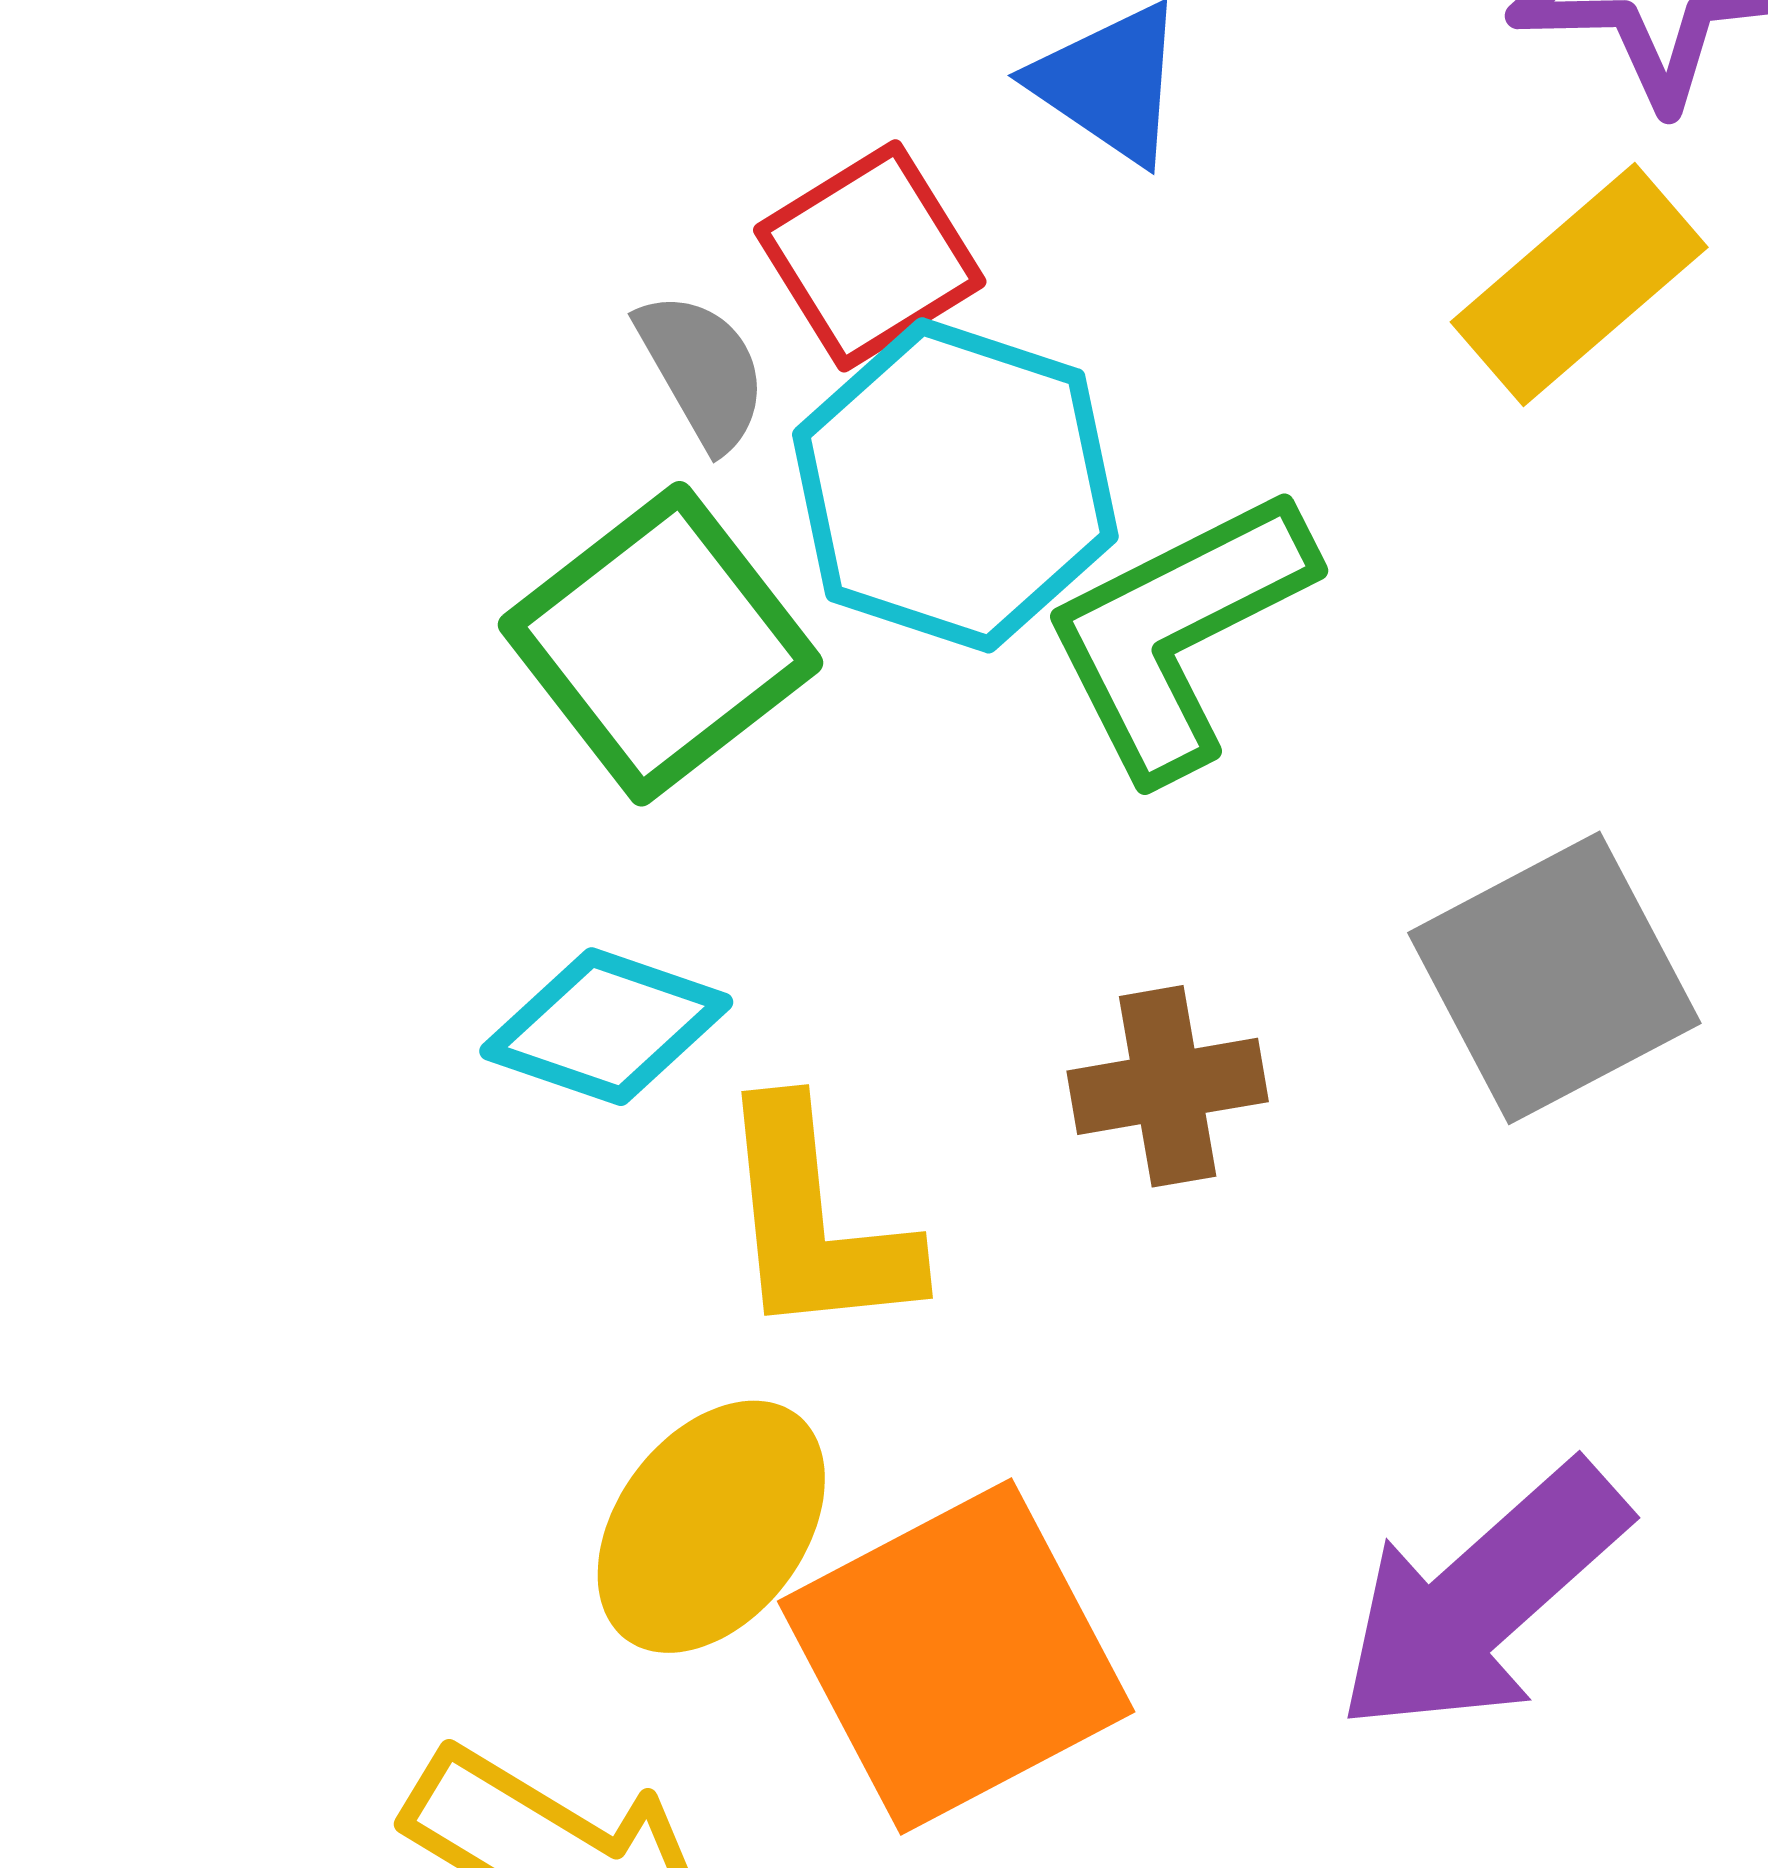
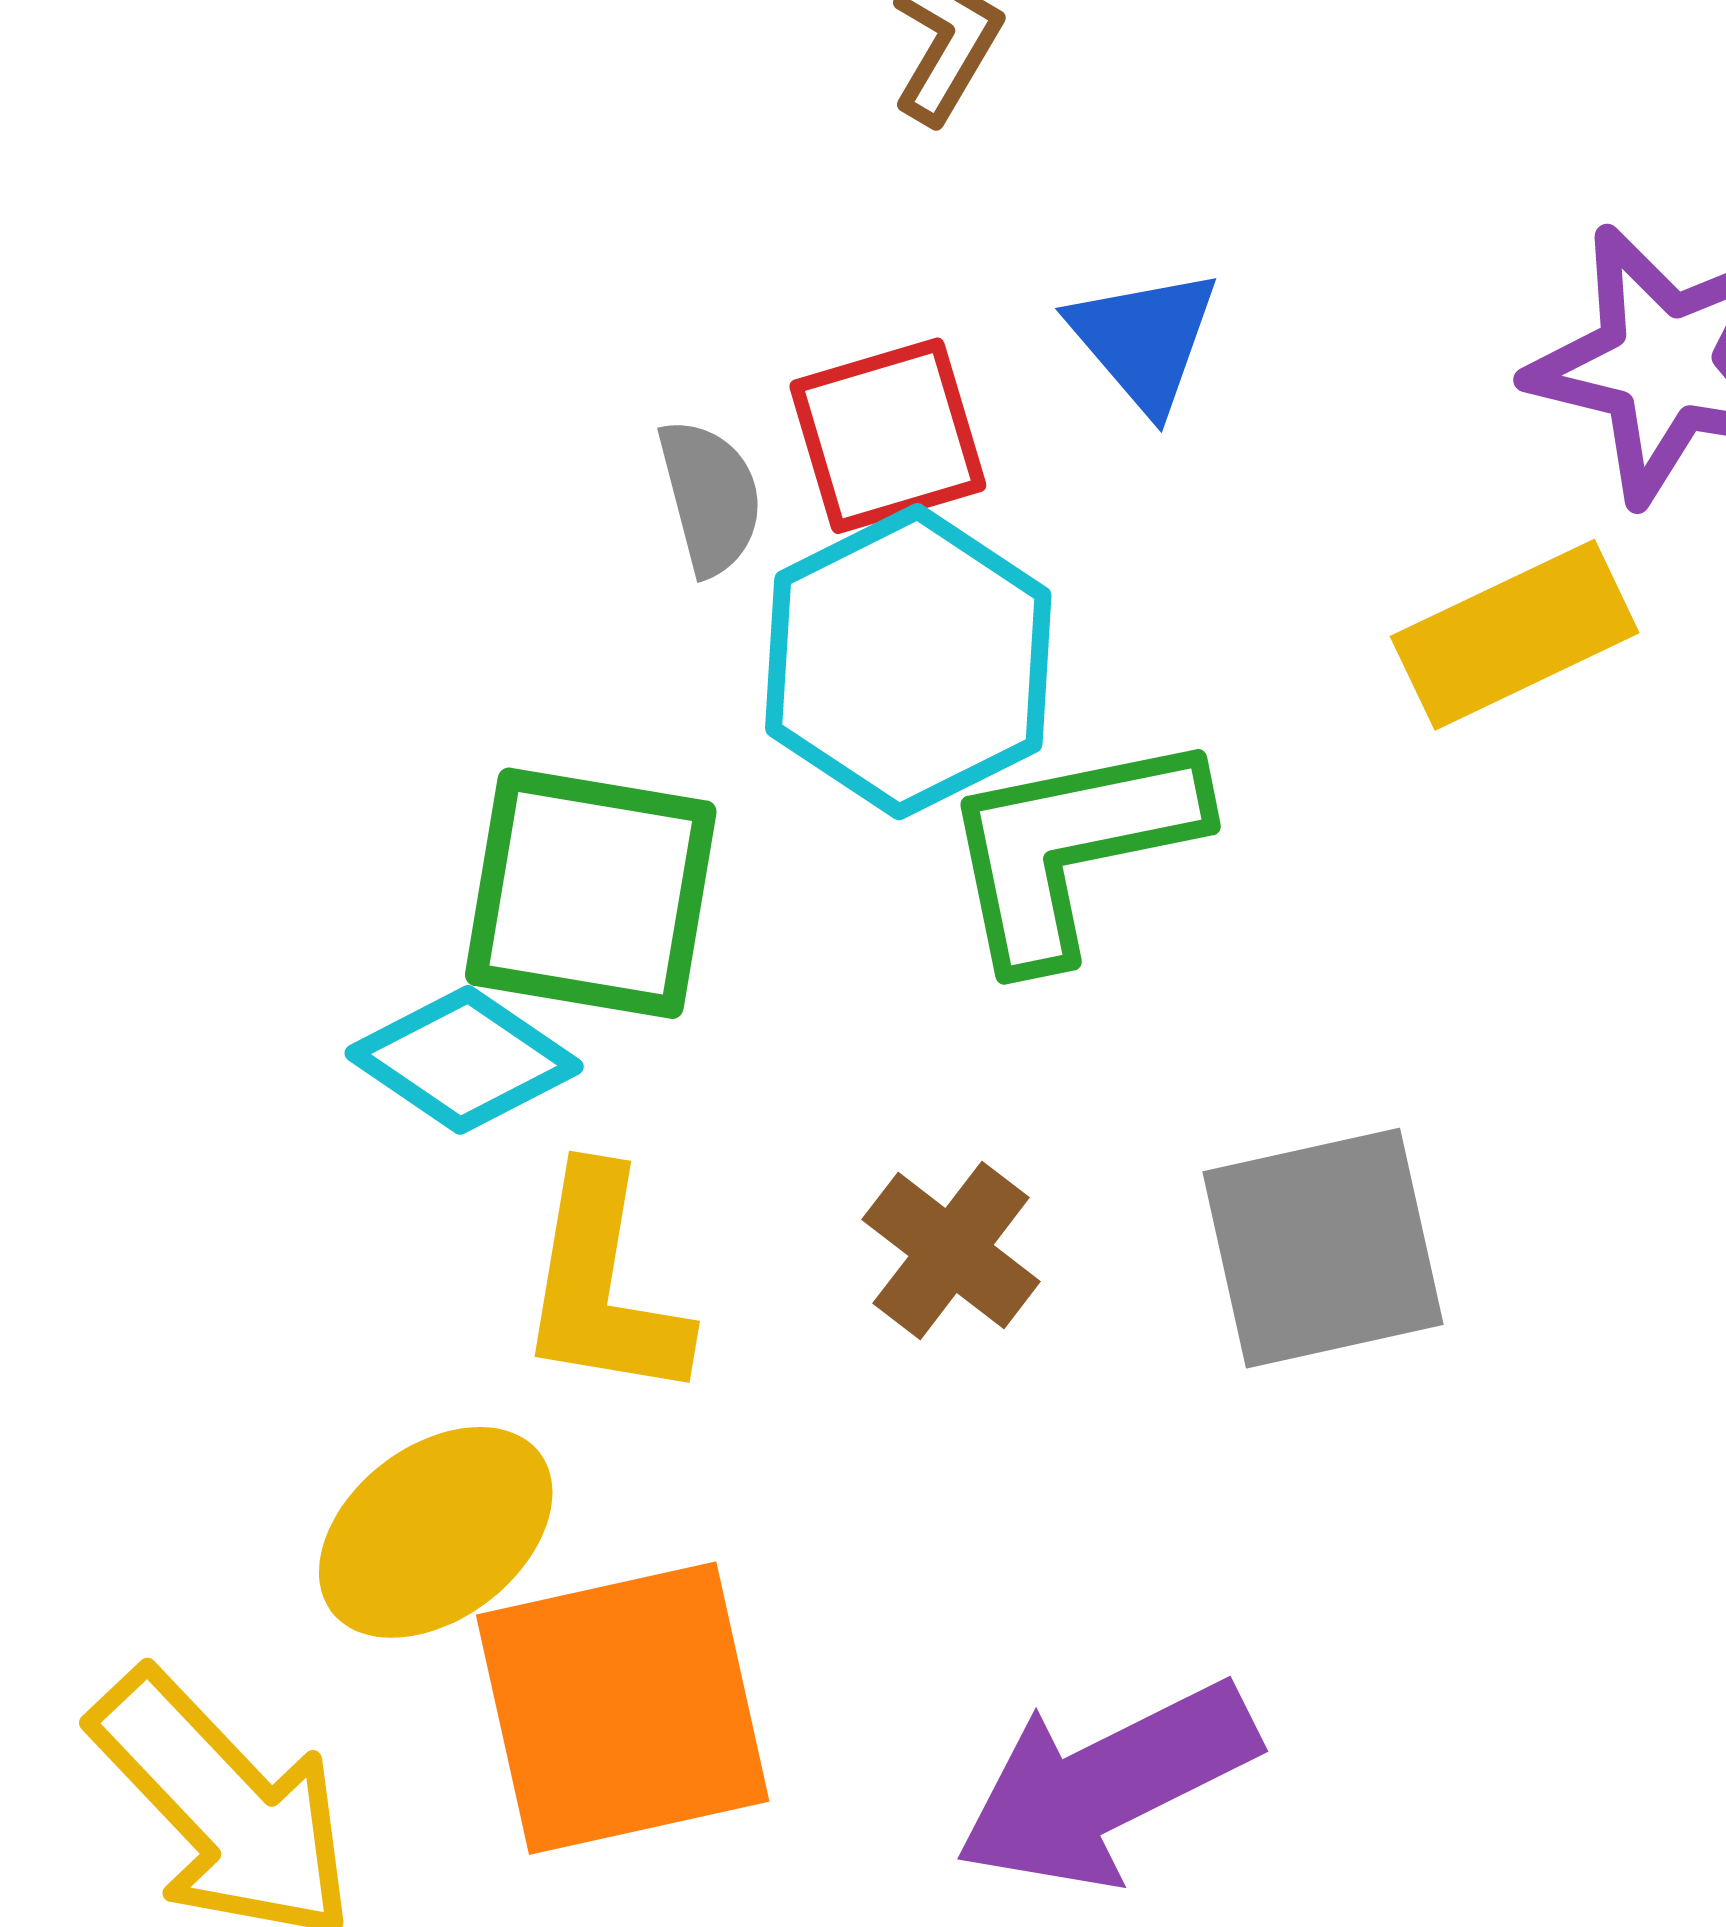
green square: (661, 644) -> (591, 893), moved, turned 32
brown cross: (1168, 1086) -> (951, 1250), turned 32

